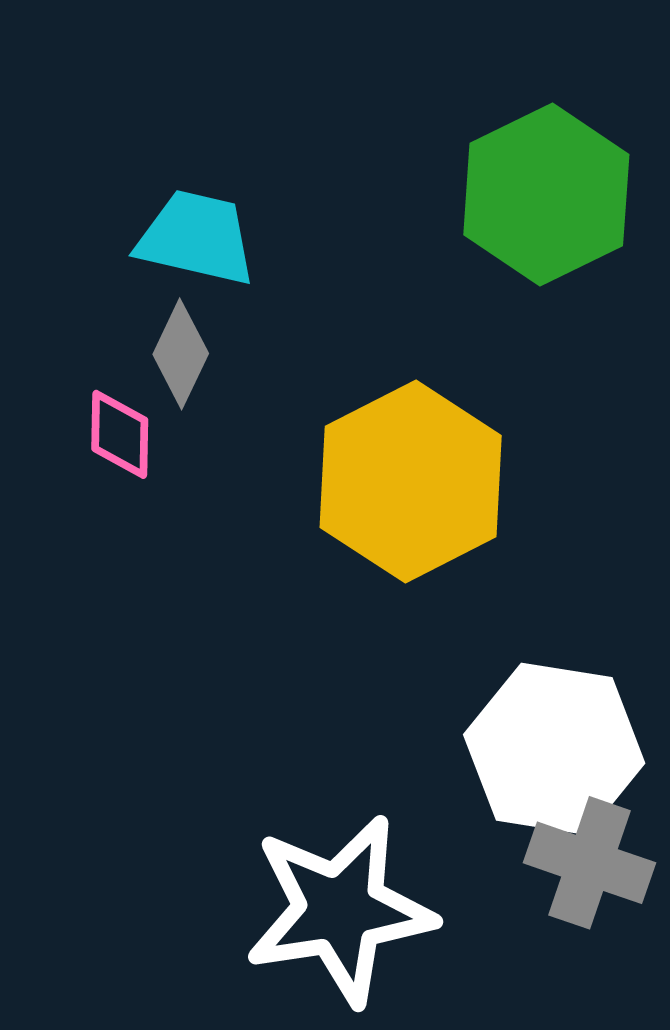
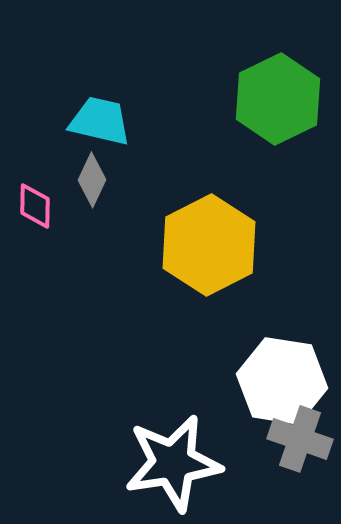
pink diamond: (120, 434) -> (35, 206), moved

